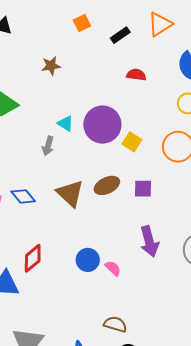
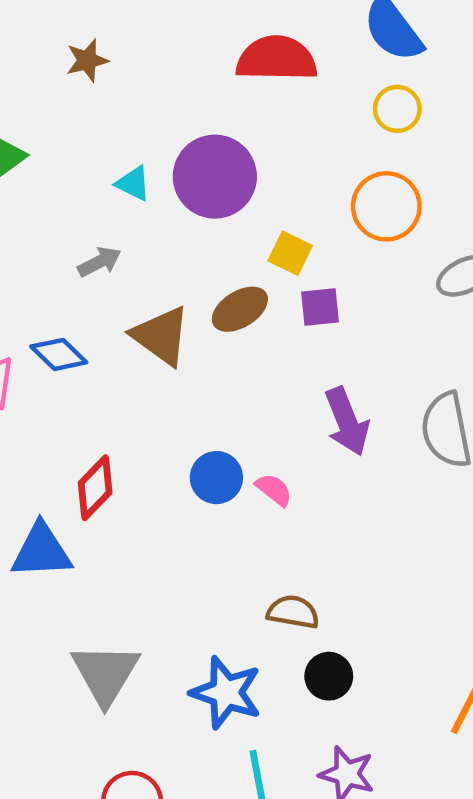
red semicircle: (136, 75) -> (277, 59), size x1.8
yellow square: (132, 142) -> (290, 253), moved
gray arrow: (48, 146) -> (99, 262), moved, turned -126

